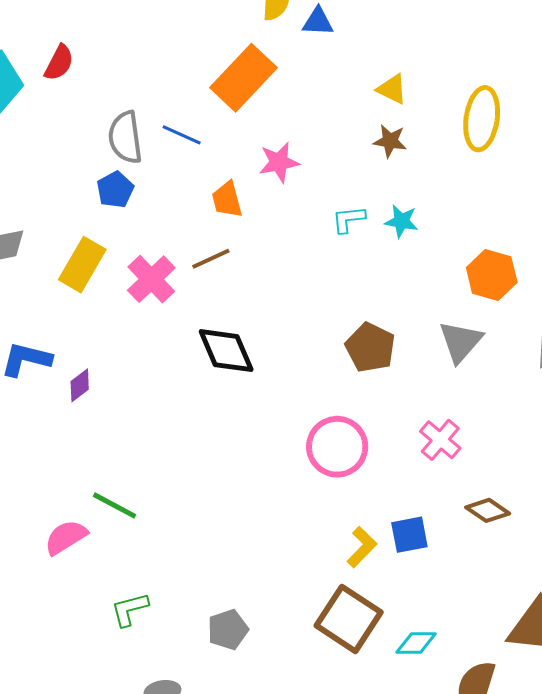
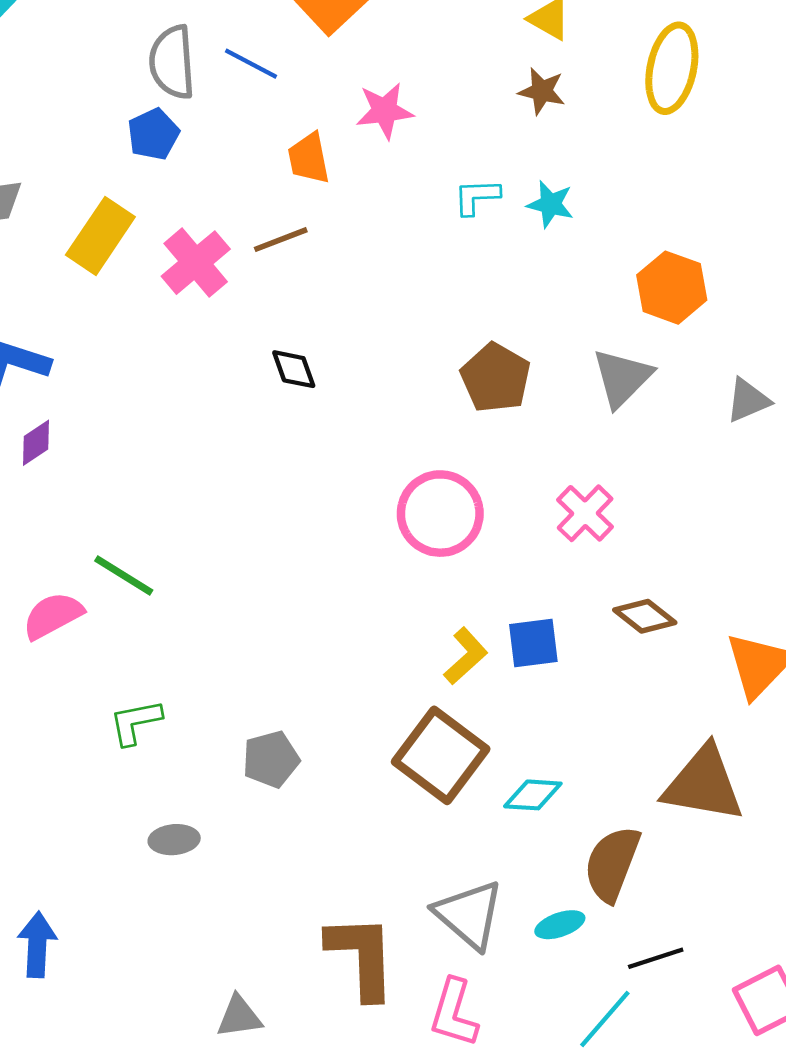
black diamond: (226, 351) -> (294, 369), size x0.6
purple diamond: (80, 385) -> (36, 443), moved

